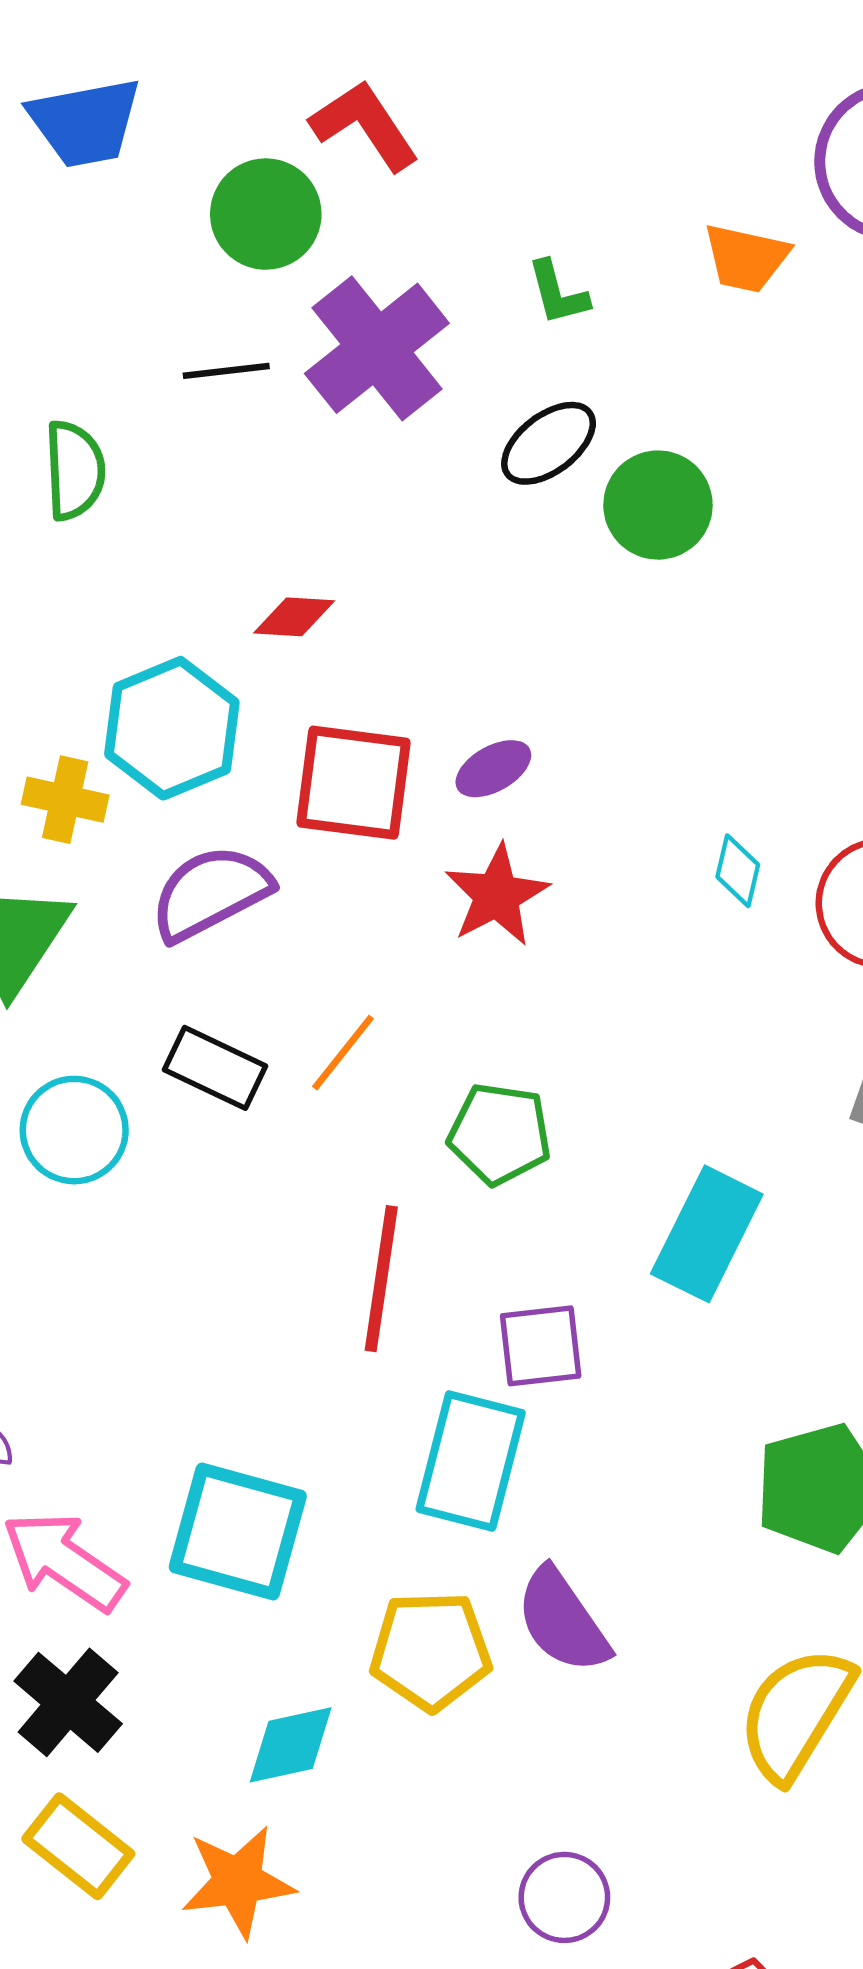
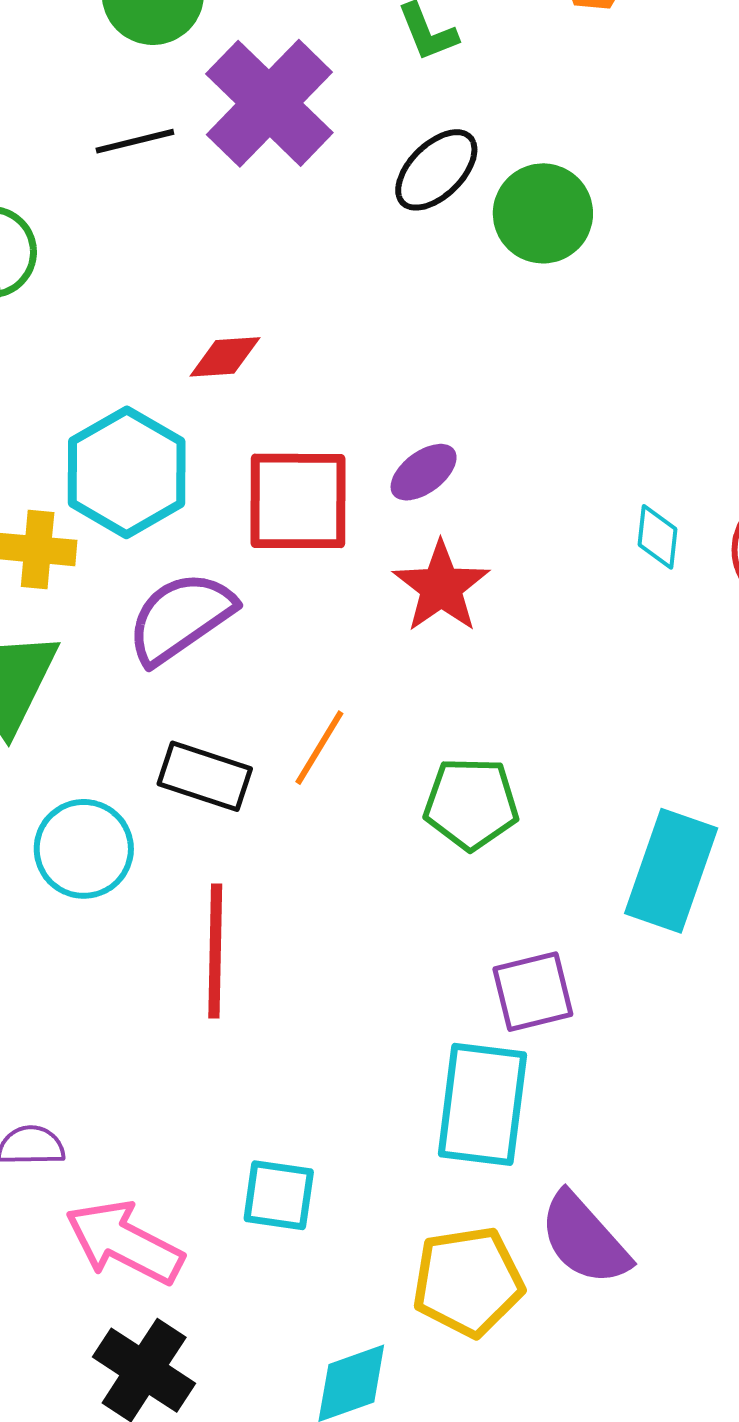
red line: (381, 1279) -> (215, 951), moved
cyan square: (238, 1531) -> (279, 1195), size x0.6

